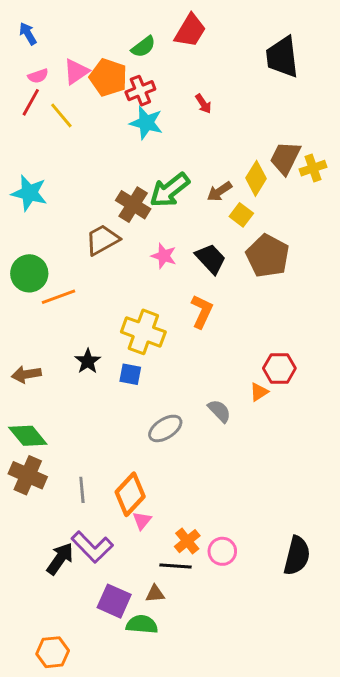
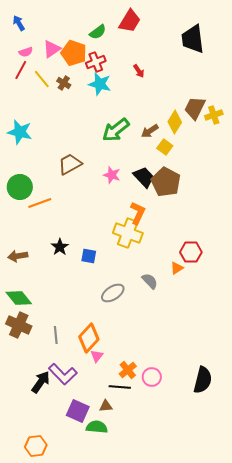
brown cross: (133, 205) -> (64, 83), moved, size x0.6
brown pentagon: (268, 256) -> (166, 182), moved
yellow cross: (143, 332) -> (128, 233), moved

